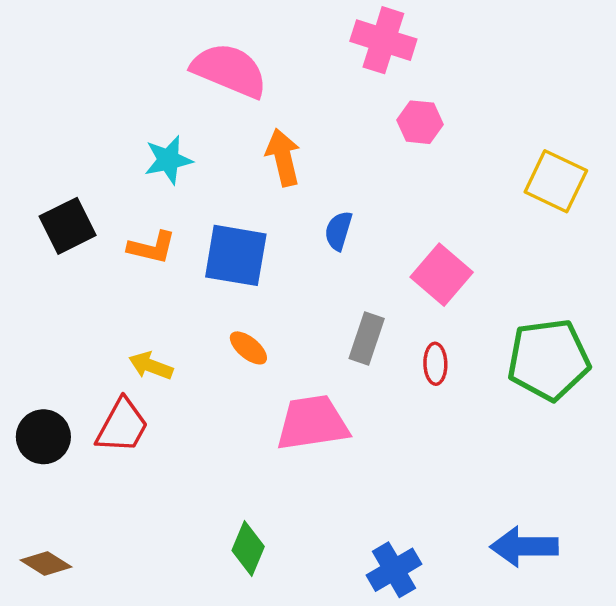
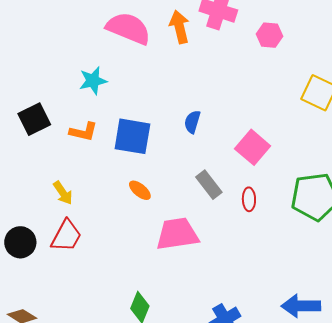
pink hexagon: (420, 122) -> (270, 35), moved
orange arrow: (283, 157) -> (179, 27), moved
gray rectangle: (367, 339) -> (209, 185), turned -56
yellow arrow: (151, 366) -> (63, 193), moved, turned -145

